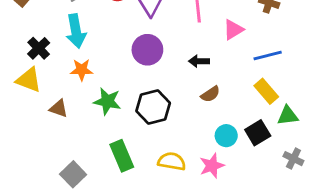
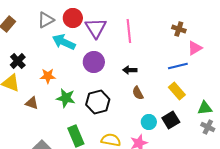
pink triangle: (233, 30) -> (195, 48), moved
cyan arrow: (76, 31) -> (64, 42), moved, turned 125
brown semicircle: (210, 94) -> (138, 93), turned 96
green triangle: (288, 116) -> (205, 108), moved
gray cross: (293, 159) -> (208, 127), moved

